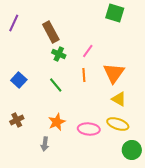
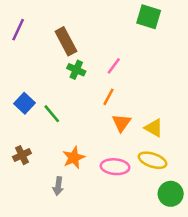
orange triangle: (114, 73) -> (122, 123), moved, size x0.7
orange line: (84, 75) -> (109, 97), turned 32
green line: (56, 85) -> (52, 114), moved

